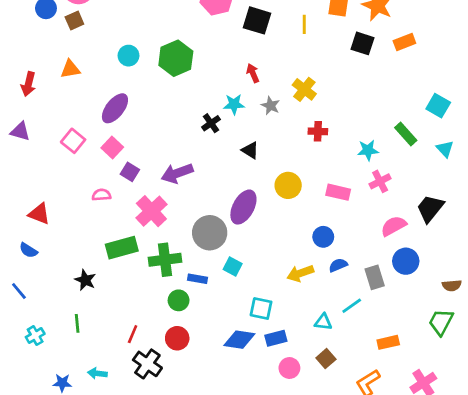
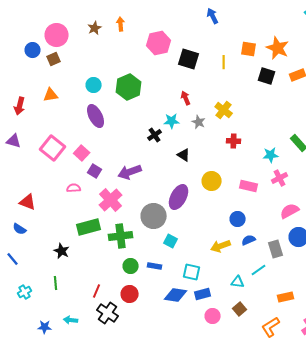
purple ellipse: (115, 108) -> (96, 116), moved, turned -65
pink square: (73, 141) -> (53, 148), size x1.4
blue rectangle: (197, 279) -> (155, 266), moved

